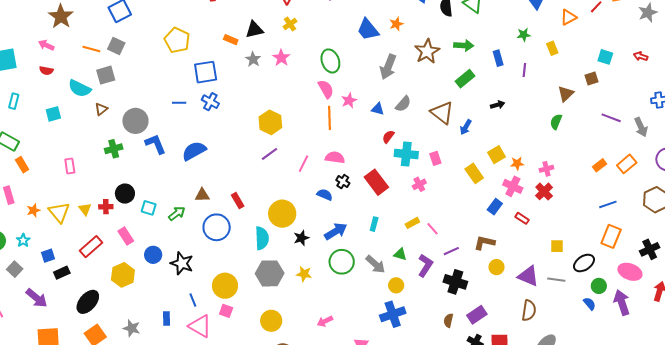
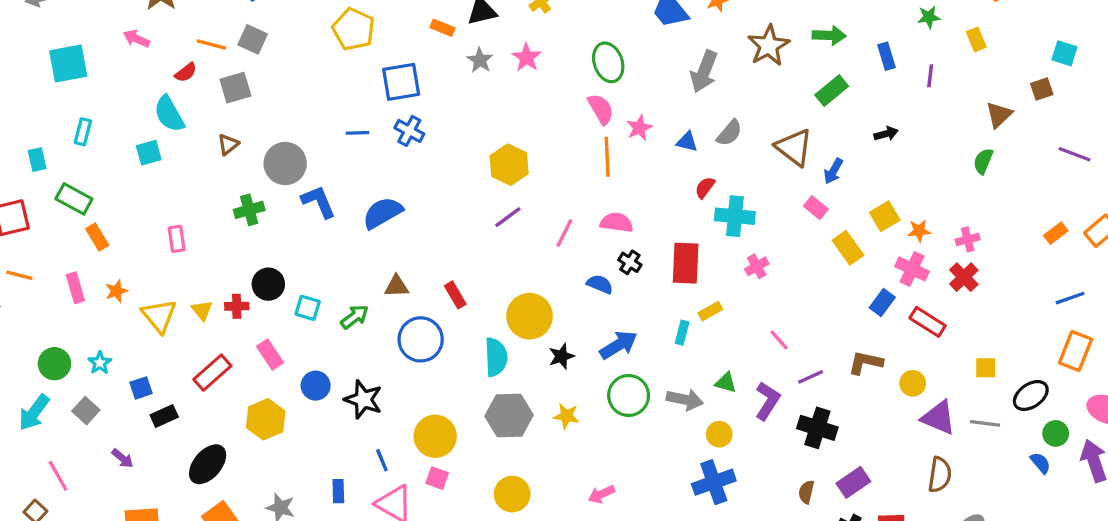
red semicircle: (46, 71) -> (186, 72), moved, turned -48
cyan semicircle: (80, 88) -> (169, 114), moved, turned 35
pink rectangle: (435, 158) -> (816, 208), moved, turned -32
red rectangle: (376, 182) -> (686, 263), turned 40
orange star: (33, 210) -> (116, 291), moved
red rectangle: (522, 218) -> (928, 322), size x1.5
yellow rectangle: (412, 223) -> (710, 311), moved
gray arrow: (376, 264) -> (685, 400), turned -30
yellow circle: (496, 267) -> (913, 383), moved
purple arrow: (37, 298) -> (122, 458), size x0.6

